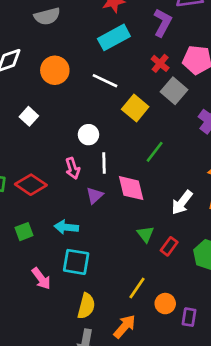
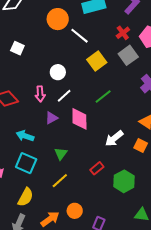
orange circle: (55, 70) -> (58, 19), moved
white square: (29, 116) -> (17, 48), turned -32
white line: (104, 163) -> (64, 96), turned 35
green triangle: (146, 234) -> (61, 154), moved
yellow line: (137, 288) -> (60, 181), moved
orange circle: (165, 304) -> (75, 211), moved

